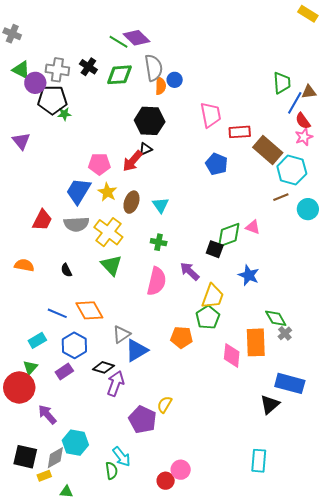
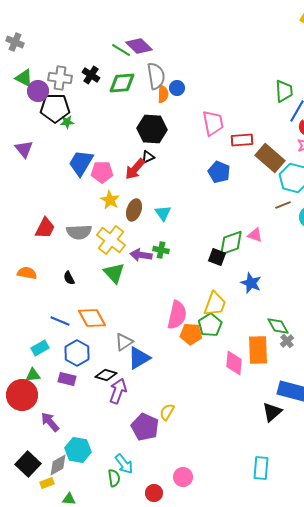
blue trapezoid: (78, 191) -> (81, 163), moved
purple arrow: (190, 271) -> (141, 255), moved, turned -35
pink semicircle: (157, 281) -> (177, 315), moved
orange pentagon: (182, 337) -> (191, 334), moved
green triangle: (30, 367) -> (33, 375), turned 42
purple rectangle: (64, 371) -> (67, 379), turned 48
black square: (25, 457) -> (28, 464), turned 30
red circle: (166, 481) -> (154, 493), moved

